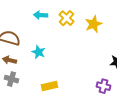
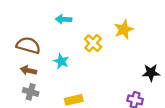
yellow cross: (66, 18) -> (93, 43), moved

